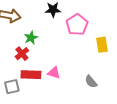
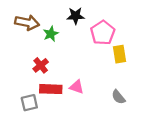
green star: (31, 38) -> (51, 34), moved
yellow rectangle: (102, 45) -> (120, 54), moved

